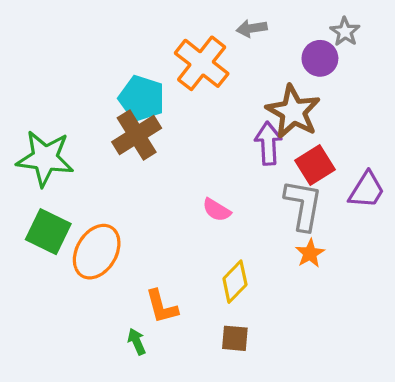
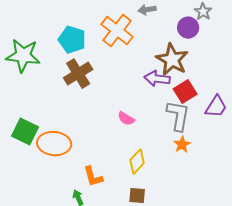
cyan pentagon: (142, 98) -> (72, 40), moved
purple arrow: (268, 143) -> (157, 79), turned -80
green star: (45, 158) -> (23, 56), moved
orange ellipse: (97, 252) -> (54, 144), turned 64

